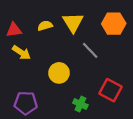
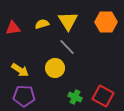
gray line: (90, 50) -> (67, 47), moved
yellow arrow: (21, 53) -> (20, 70), moved
red square: (111, 90) -> (103, 96), moved

